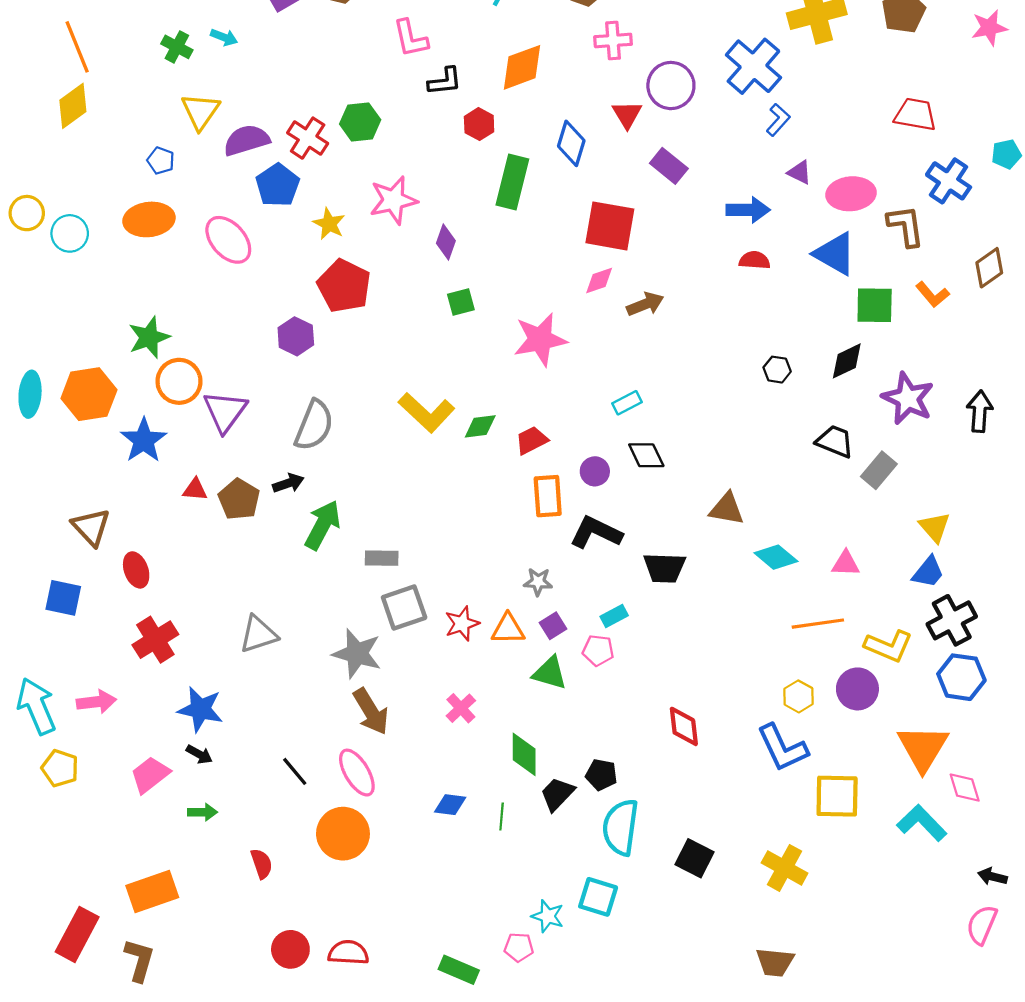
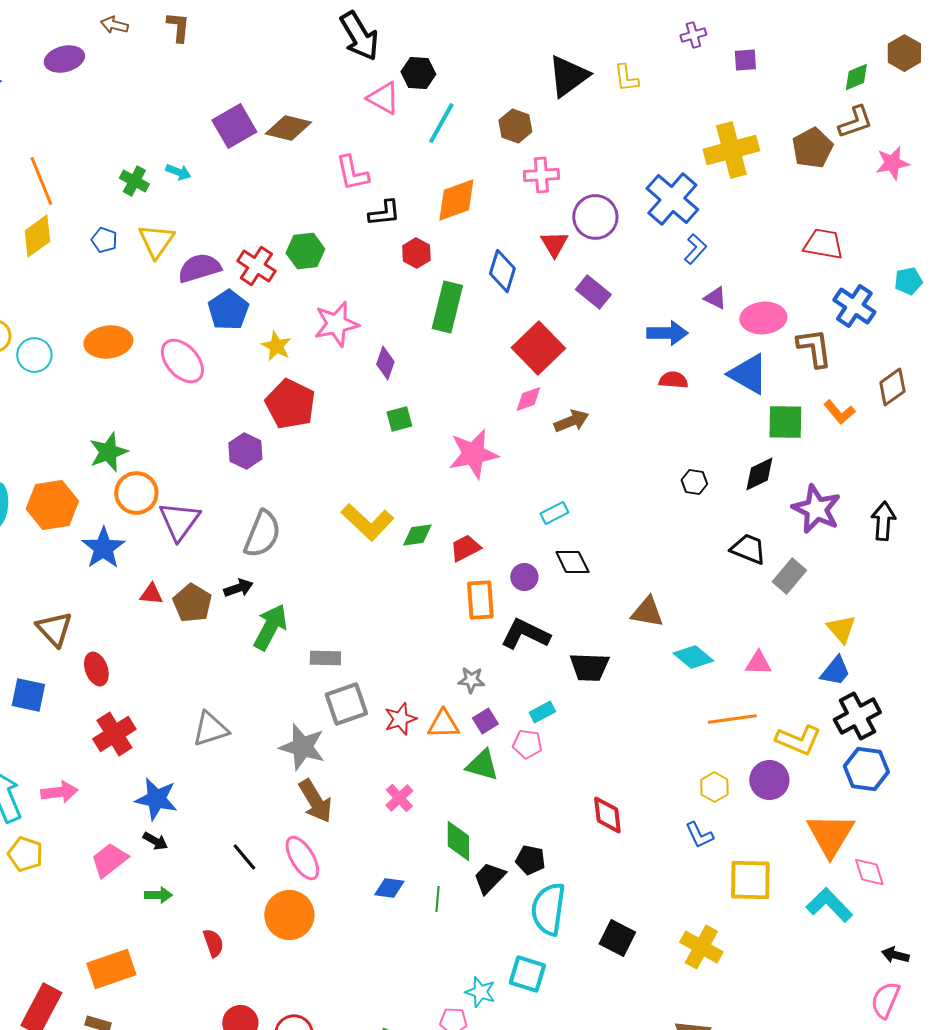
blue pentagon: (161, 161) -> (104, 240), moved
red square: (610, 226) -> (538, 348), turned 36
blue L-shape: (782, 748) -> (699, 835), size x0.6

